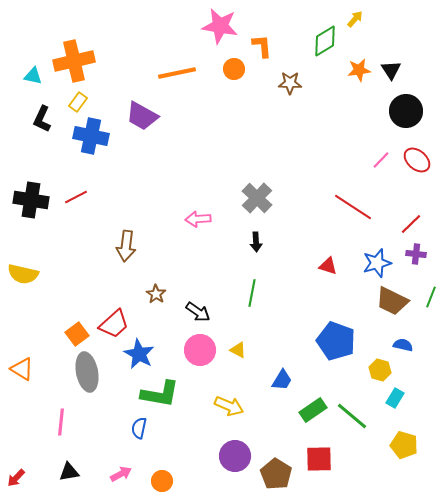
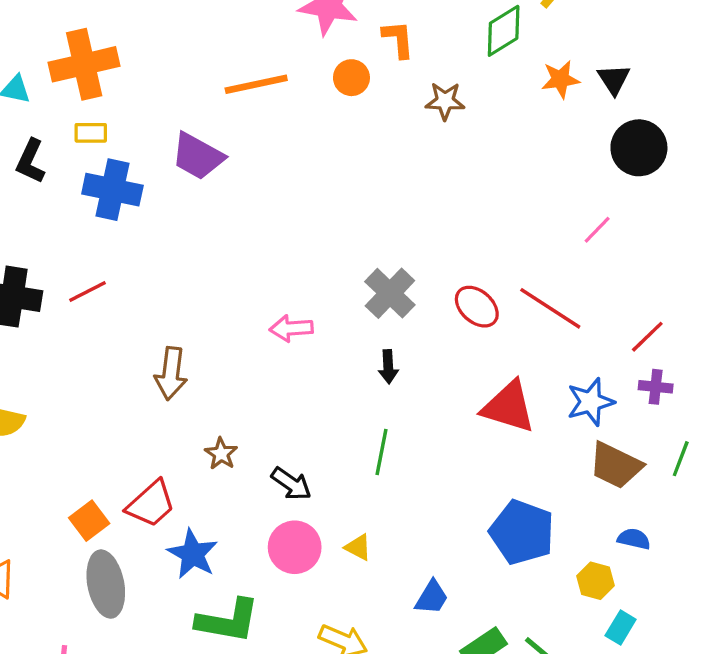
yellow rectangle: (78, 102) -> (91, 133), turned 54
red ellipse: (417, 160) -> (477, 307), moved
red triangle: (328, 266) -> (509, 407), size x1.8

